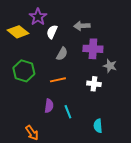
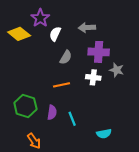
green hexagon: (24, 71) -> (25, 106), moved
white cross: (94, 84) -> (93, 77), moved
cyan semicircle: (98, 126) -> (104, 134), turned -96

